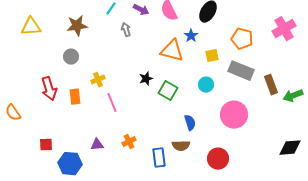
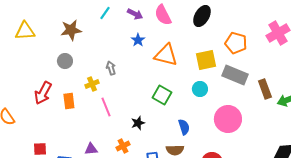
gray arrow: (126, 30) -> (111, 68), moved
blue star: (191, 36) -> (138, 40), moved
yellow square: (212, 56) -> (206, 60), size x1.5
black star: (146, 79) -> (138, 123), moved
red arrow: (49, 89) -> (43, 93), turned 45

